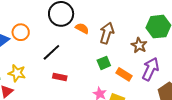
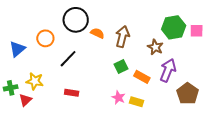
orange circle: (21, 32) -> (45, 38), moved
red rectangle: (60, 77) -> (72, 93), moved

